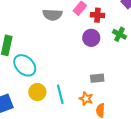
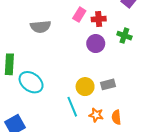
gray semicircle: (52, 15) -> (41, 27), moved
yellow circle: (37, 92) -> (85, 87), moved
orange star: (86, 99) -> (96, 115), moved

